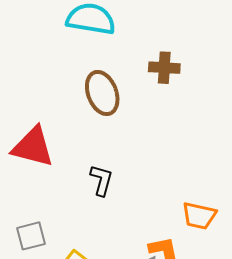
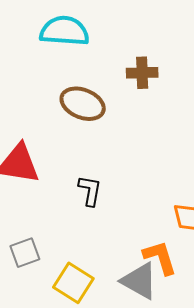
brown ellipse: (102, 93) -> (83, 104), turned -42

